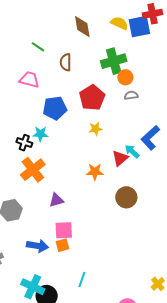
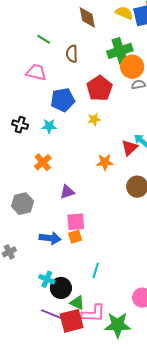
orange circle: (125, 77) -> (132, 67), size x1.5
yellow star: (96, 129) -> (94, 119), moved
black cross: (24, 143) -> (20, 125), moved
orange cross: (33, 170) -> (43, 162), size x0.7
cyan cross: (33, 287) -> (47, 279), size x0.7

